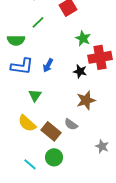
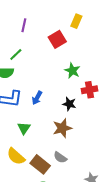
green line: (38, 22) -> (16, 54), moved
red cross: (100, 57) -> (90, 90), size x0.7
brown star: (86, 100) -> (62, 128), moved

